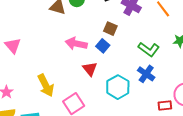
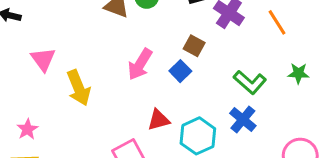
pink arrow: (76, 44) -> (140, 64), turned -75
red triangle: (90, 69) -> (159, 120), moved, turned 49
yellow arrow: (46, 85) -> (79, 88), moved

